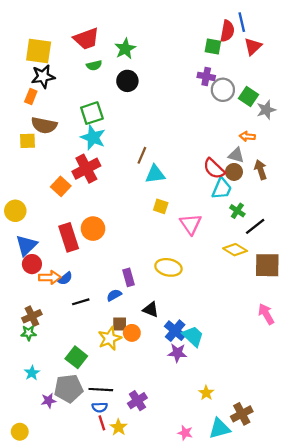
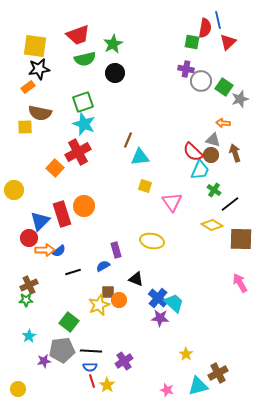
green semicircle: (94, 65) -> (85, 59), size x1.5
orange rectangle: (31, 96) -> (28, 87), turned 32
blue triangle: (26, 245) -> (40, 221), moved

